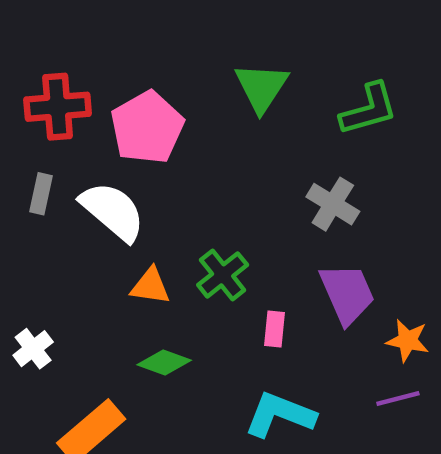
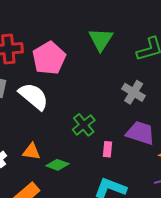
orange triangle: (150, 286) -> (31, 152), moved
purple trapezoid: (347, 294) -> (140, 133), turned -48

